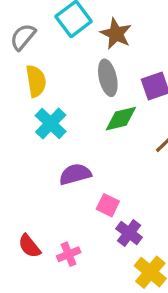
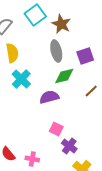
purple semicircle: (75, 174) -> (49, 97), moved
pink cross: (69, 254) -> (32, 159), turned 32

